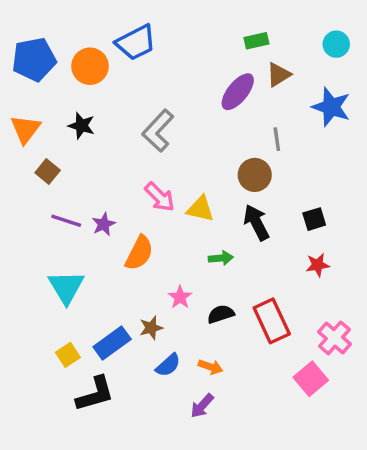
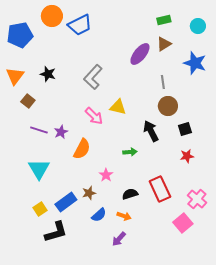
green rectangle: (256, 41) -> (164, 20), moved
orange circle: (90, 66) -> (52, 16), moved
brown circle: (255, 175) -> (168, 106), moved
yellow triangle: (200, 209) -> (118, 107), moved
black semicircle: (221, 314) -> (130, 194), moved

